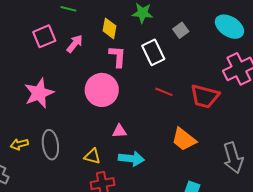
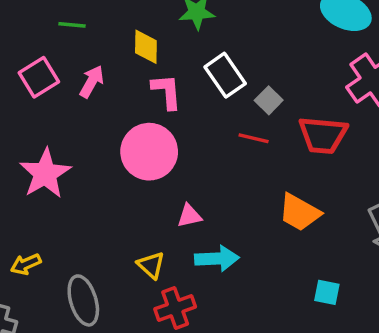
gray square: (181, 30) -> (269, 100), moved
gray ellipse: (50, 145) -> (83, 300), moved
yellow triangle: (92, 156) -> (151, 265), turned 36

